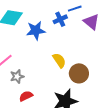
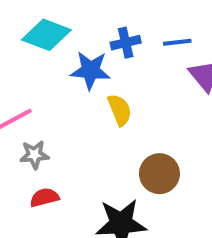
blue cross: (60, 19) -> (126, 43), moved
yellow semicircle: (59, 60) -> (120, 110), moved

